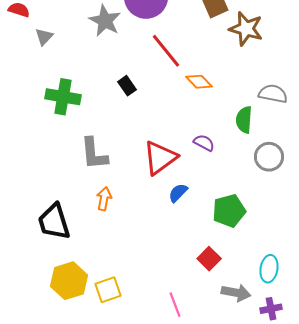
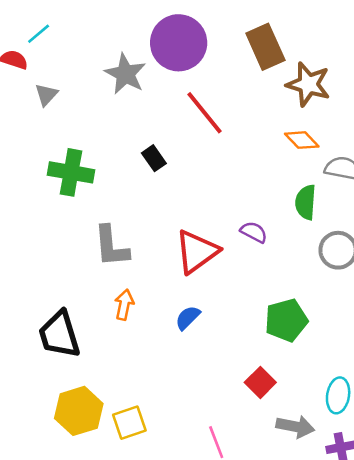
orange diamond: (199, 82) -> (302, 140), moved
blue semicircle: (178, 193) -> (188, 318), moved

